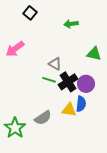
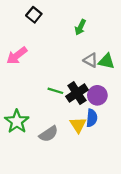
green arrow: (71, 24) -> (80, 27), turned -56
gray triangle: (55, 64) -> (91, 60), moved
yellow triangle: (69, 110) -> (78, 125), turned 49
green star: (15, 128) -> (17, 121), moved

